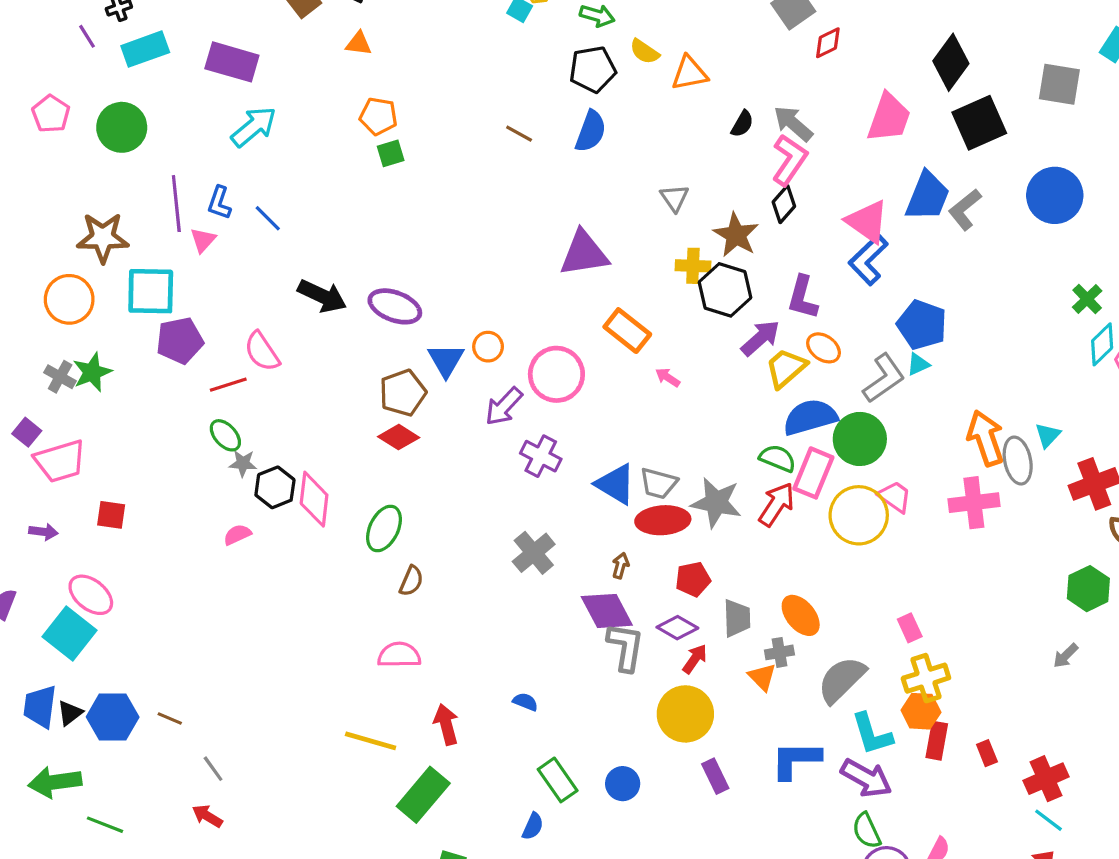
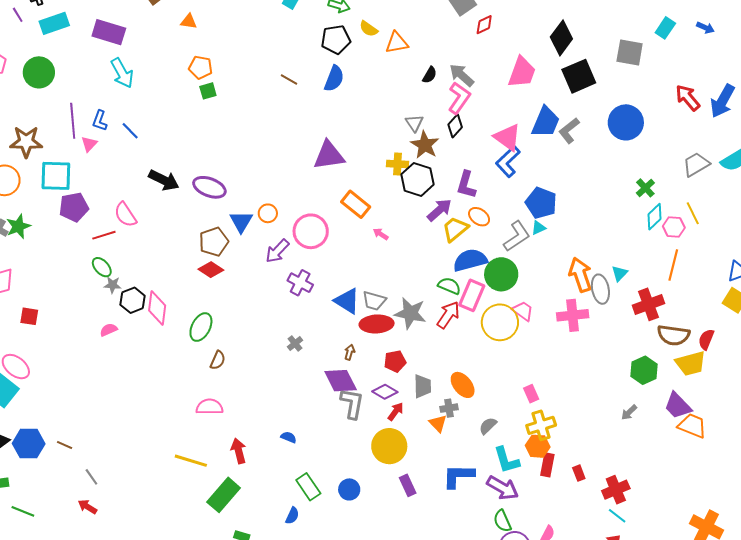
cyan arrow: (254, 127) -> (122, 73), turned 100
gray triangle: (674, 198) -> (414, 123), moved
gray cross: (534, 553) -> (295, 343), size x0.6
gray semicircle: (842, 680) -> (488, 426), size x0.6

